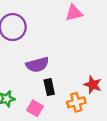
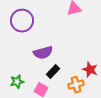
black rectangle: (49, 87) -> (53, 72), turned 56

